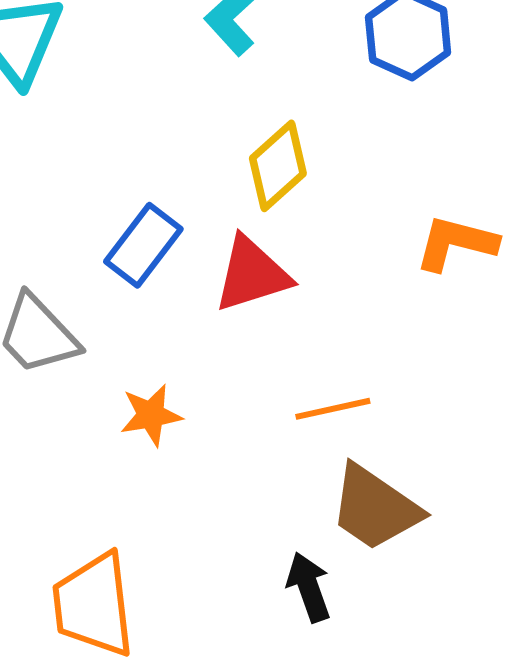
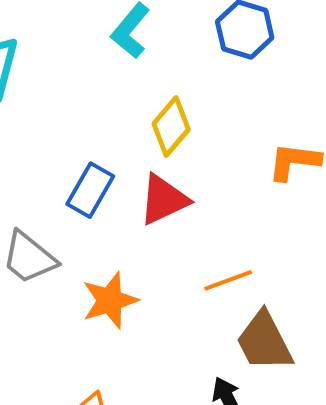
orange star: (151, 415) -> (110, 300), size x1.4
brown trapezoid: (375, 508) -> (264, 342), turned 36

